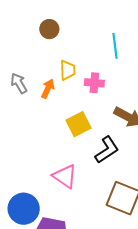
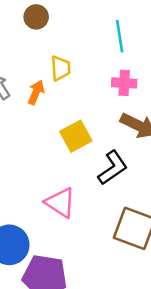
pink cross: (94, 83) -> (124, 83), moved

